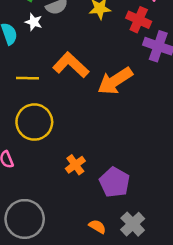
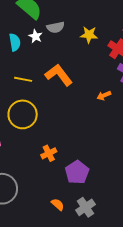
orange arrow: (115, 81) -> (104, 96), moved, size x0.5

